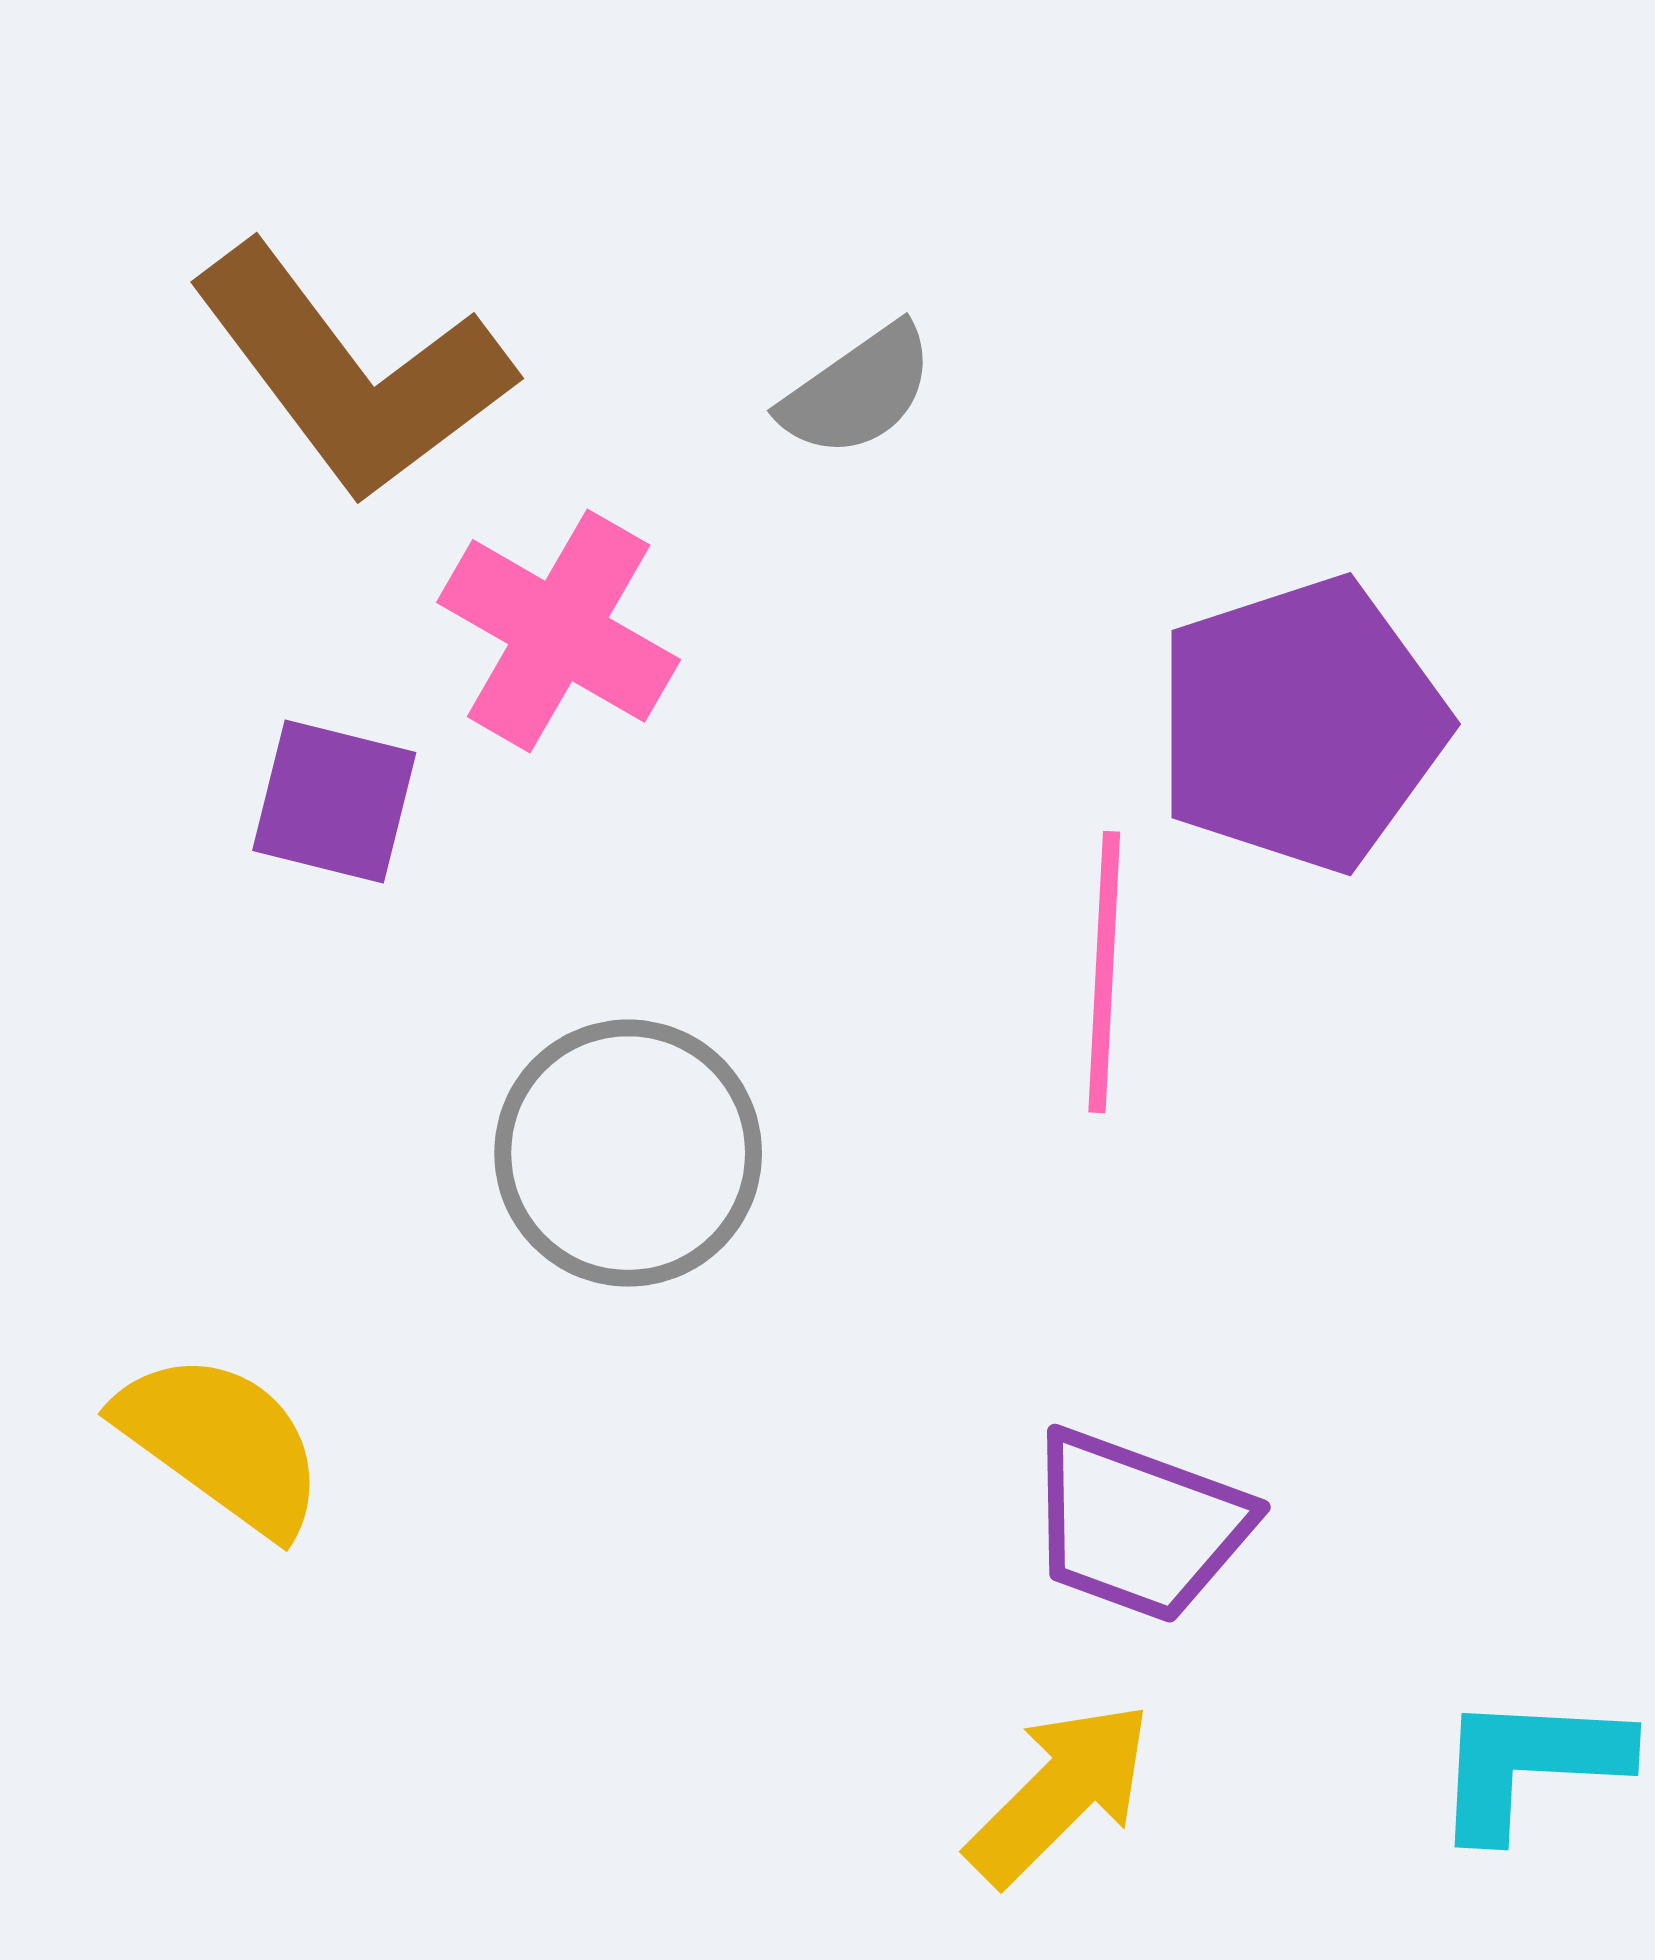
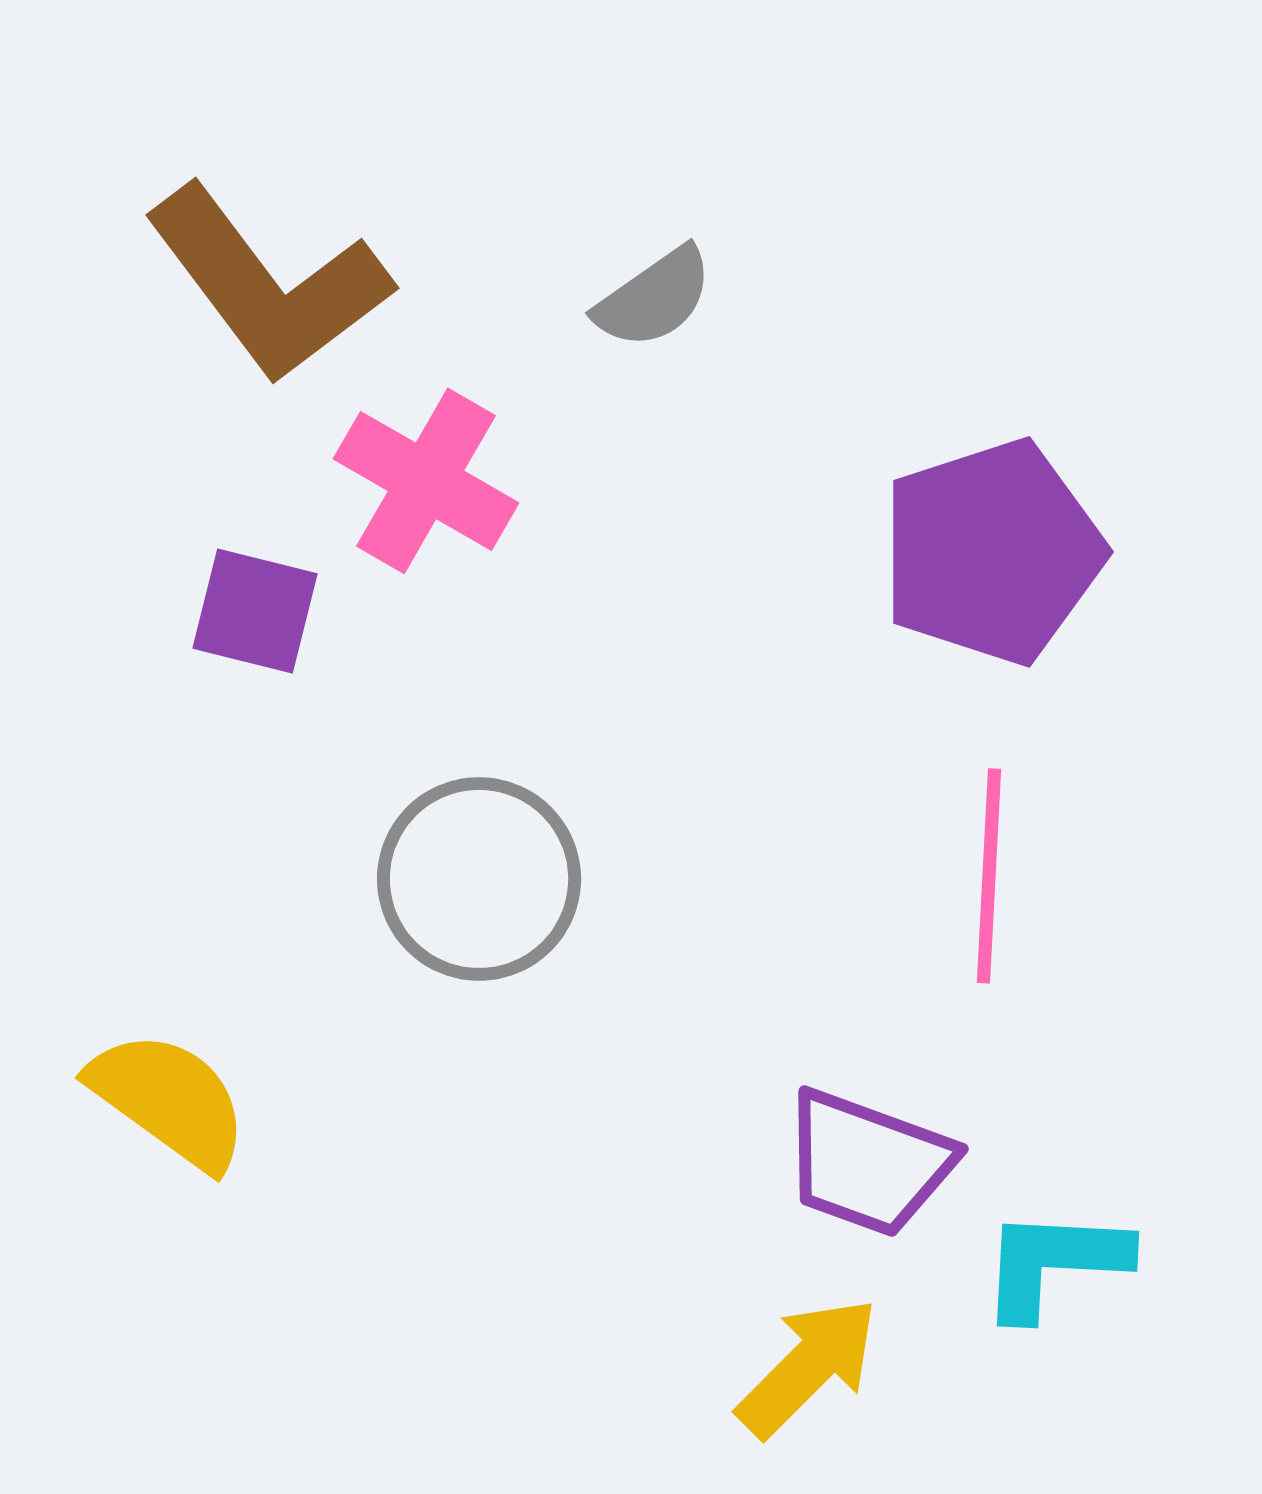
pink line: (1104, 972) -> (989, 876), moved
cyan L-shape: (1529, 1764) -> (1054, 1263), moved

